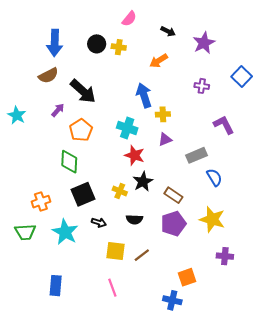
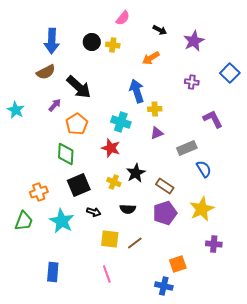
red star: (134, 155) -> (111, 148), moved
yellow star: (212, 219) -> (202, 209), turned 30
green trapezoid: (25, 232) -> (24, 221), turned -65

